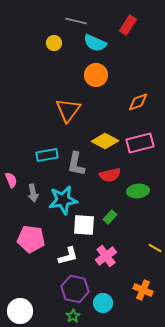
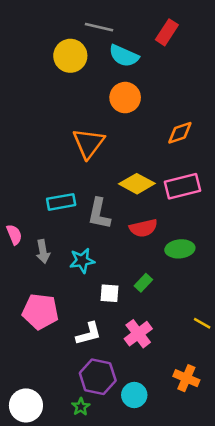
yellow circle: (54, 43) -> (70, 56), size x1.6
cyan star: (63, 200) -> (82, 261), size x0.7
white square: (84, 225) -> (109, 293), size x0.7
green star: (73, 316) -> (81, 407), moved

